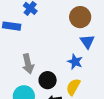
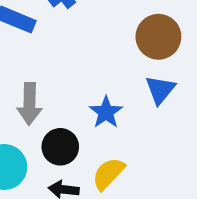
blue star: (75, 62) -> (106, 112), moved

